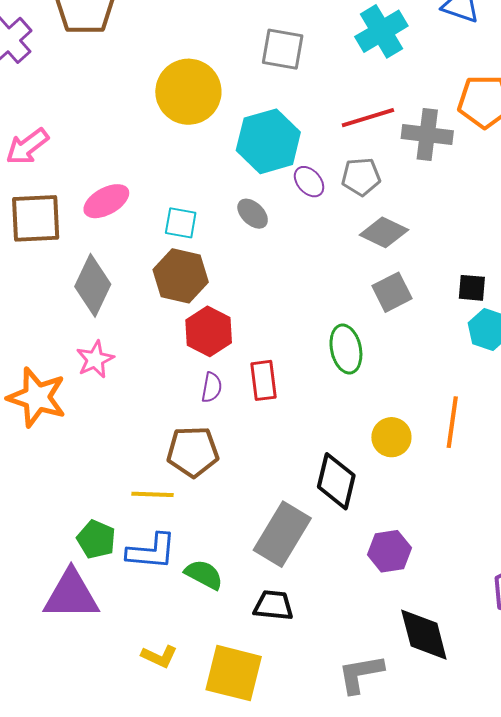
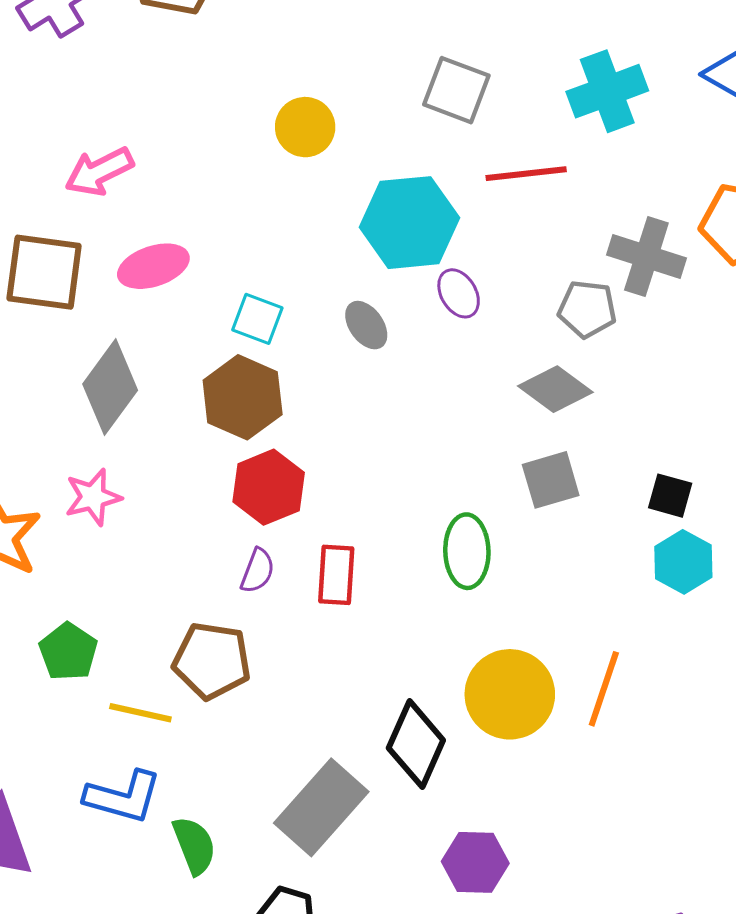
yellow circle: (188, 92) -> (305, 127), size x0.6
red line: (368, 118) -> (526, 174), moved
pink arrow: (27, 147) -> (99, 172), moved
gray pentagon: (361, 177) -> (587, 309), moved
yellow circle: (391, 437) -> (510, 694), size x1.5
green pentagon: (96, 539) -> (68, 652), moved
green semicircle: (204, 575) -> (194, 845), turned 30

